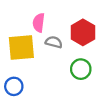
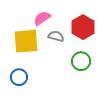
pink semicircle: (39, 23) -> (42, 18), turned 48

